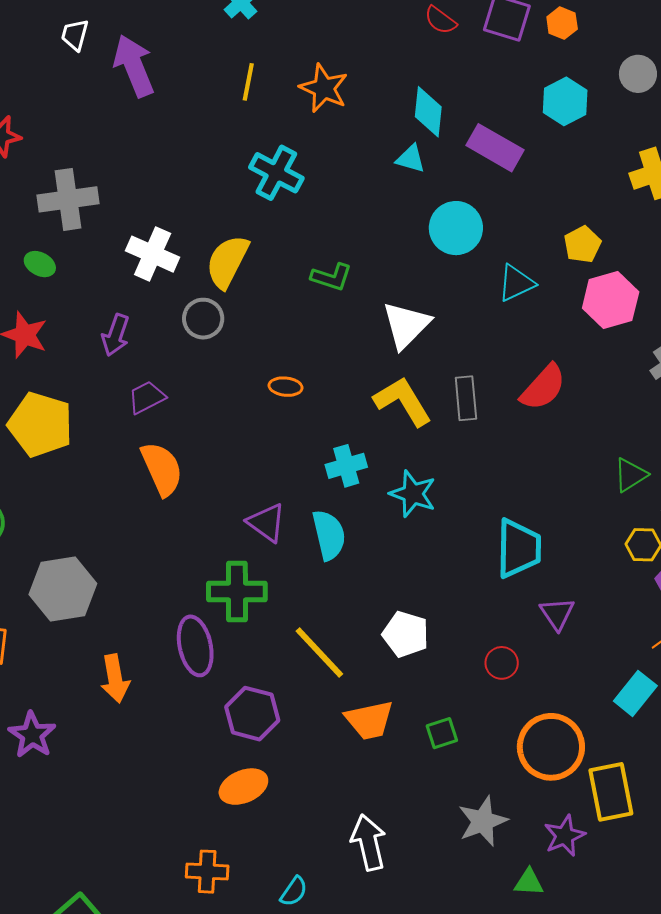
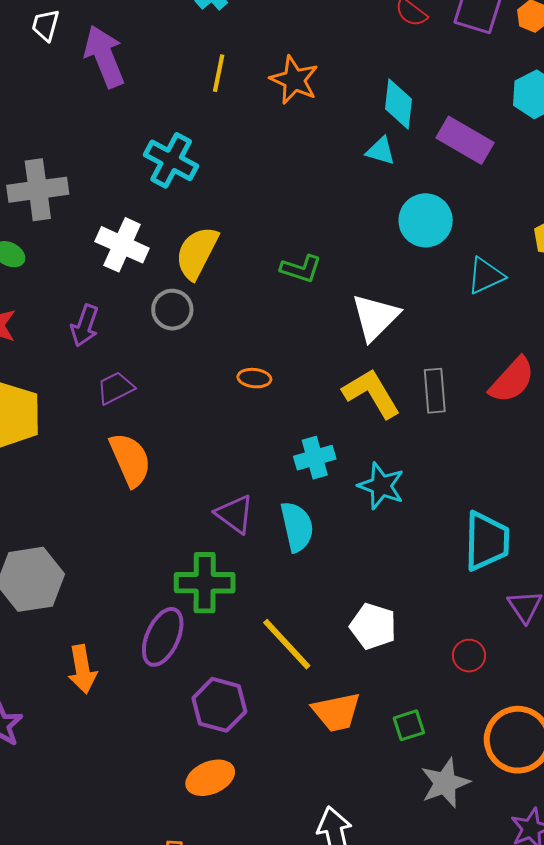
cyan cross: (276, 173) -> (171, 160), moved
purple ellipse: (195, 646) -> (163, 637), turned 36
gray star: (483, 821) -> (445, 783), moved

